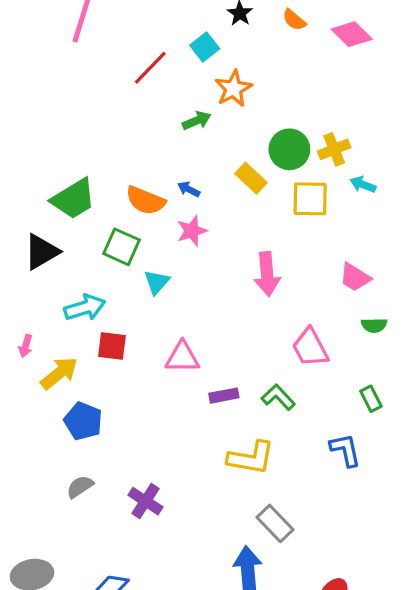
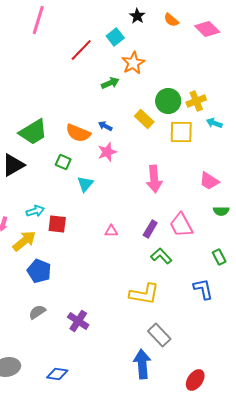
green square: (122, 247) -> (63, 162), size x0.7
cyan arrow: (85, 308) -> (35, 211), moved, size x0.7
pink triangle: (182, 357) -> (111, 231), moved, size x0.6
purple rectangle: (224, 396) -> (150, 229), moved, turned -48

